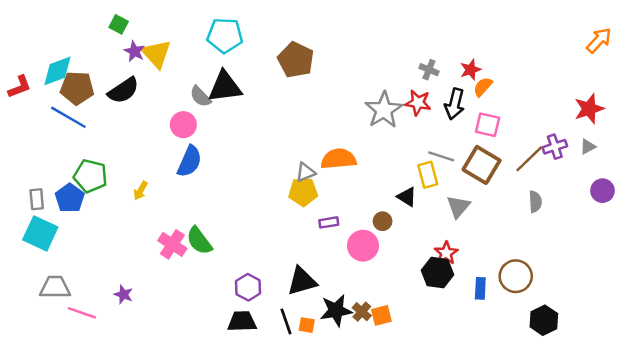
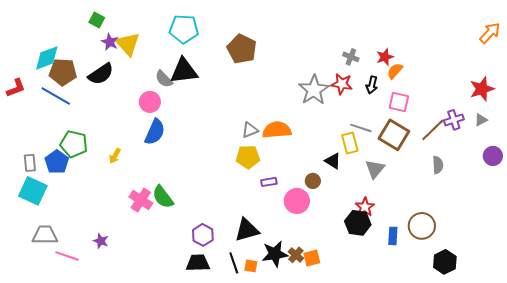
red L-shape: (20, 87) -> (16, 88), moved
black arrow: (455, 104) -> (372, 85), size x0.7
gray triangle: (306, 172) -> (250, 130), moved

